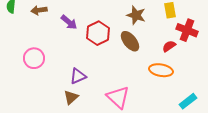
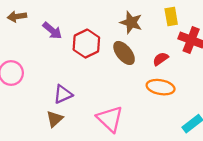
red semicircle: (169, 46) -> (161, 59), moved

